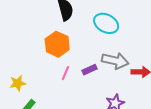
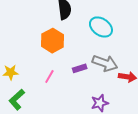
pink line: (65, 73) -> (49, 76), moved

